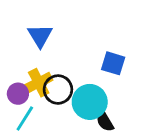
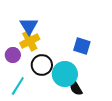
yellow cross: (39, 83) -> (30, 41), moved
purple circle: (18, 94) -> (13, 55), moved

